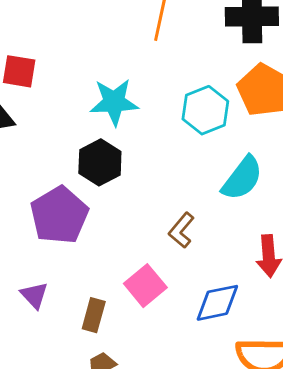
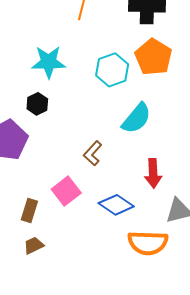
black hexagon: (100, 162) -> (37, 104), size x0.7
blue diamond: (217, 303) -> (116, 205), turned 44

